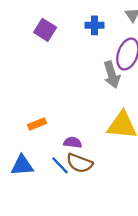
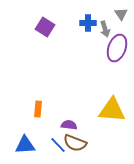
gray arrow: (112, 75) -> (105, 29), moved, size x0.7
orange rectangle: (37, 124) -> (38, 109), turned -63

